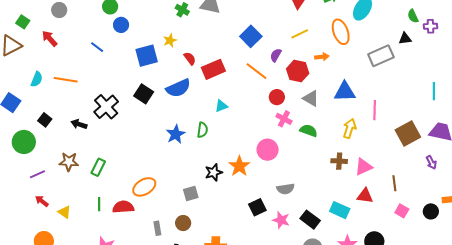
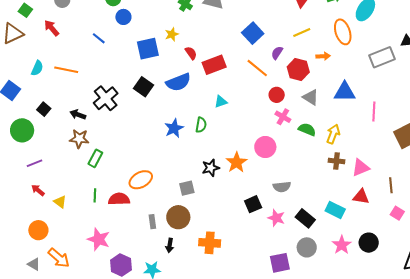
yellow arrow: (350, 128) -> (333, 134), moved
brown star: (69, 162) -> (79, 139), moved
brown circle: (183, 223) -> (178, 217), size x1.5

